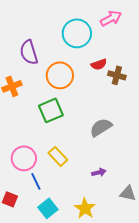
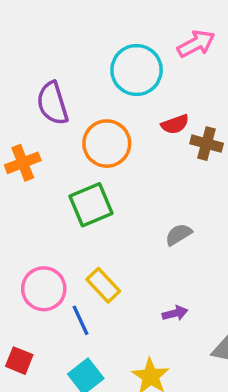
gray semicircle: (101, 127) -> (179, 235), size x0.7
blue line: (36, 181) -> (81, 320), moved

